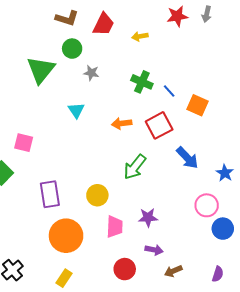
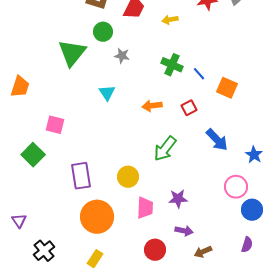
red square: (159, 125) -> (189, 108), size x0.6
purple semicircle: (218, 274) -> (247, 245), moved

